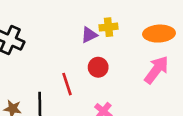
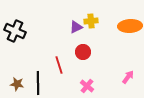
pink arrow: (156, 70) -> (128, 77), moved, size x0.6

